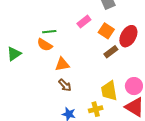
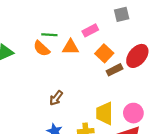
orange square: (106, 31) -> (104, 53), moved
orange triangle: (62, 64) -> (71, 47), moved
brown arrow: (65, 85) -> (56, 98), turned 72

